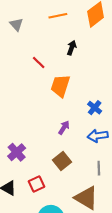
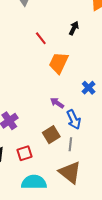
purple arrow: (64, 128) -> (57, 103), turned -96
blue arrow: (98, 136) -> (74, 119), moved, turned -114
gray line: (99, 168) -> (70, 144), moved

